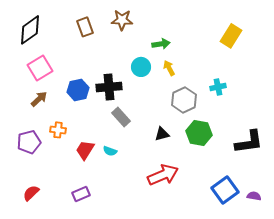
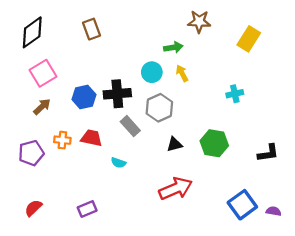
brown star: (122, 20) -> (199, 22), moved
gray hexagon: (184, 100) -> (159, 108), moved
black L-shape: (249, 142) -> (268, 153), size x0.7
red trapezoid: (85, 150) -> (91, 138), moved, turned 70

